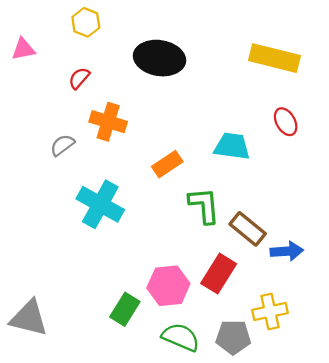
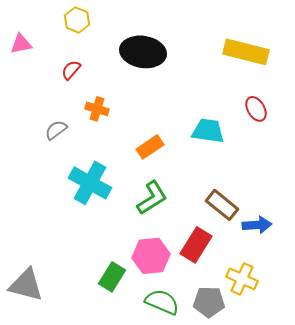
orange cross: (108, 122) -> (97, 109), size x0.7
green L-shape: (204, 205) -> (152, 198), moved, turned 63
yellow cross: (270, 311) -> (242, 279), turned 36

